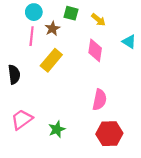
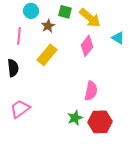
yellow arrow: (98, 20) -> (90, 18), size x1.6
pink line: (32, 36) -> (19, 36), moved
pink diamond: (95, 50) -> (87, 46), turned 30
green star: (57, 129) -> (75, 118), moved

